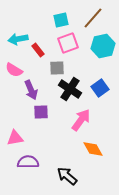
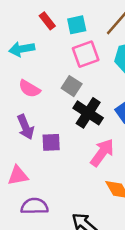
red rectangle: (38, 50) -> (47, 21), moved
gray square: (57, 68) -> (72, 86), turned 35
pink semicircle: (14, 70) -> (29, 89), moved
purple arrow: (31, 90) -> (26, 127), moved

